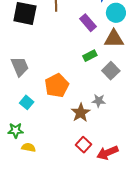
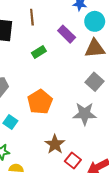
green rectangle: (90, 56) -> (39, 52), moved
gray star: (99, 101) -> (85, 114), size x1.6
brown star: (81, 113) -> (55, 144), moved

